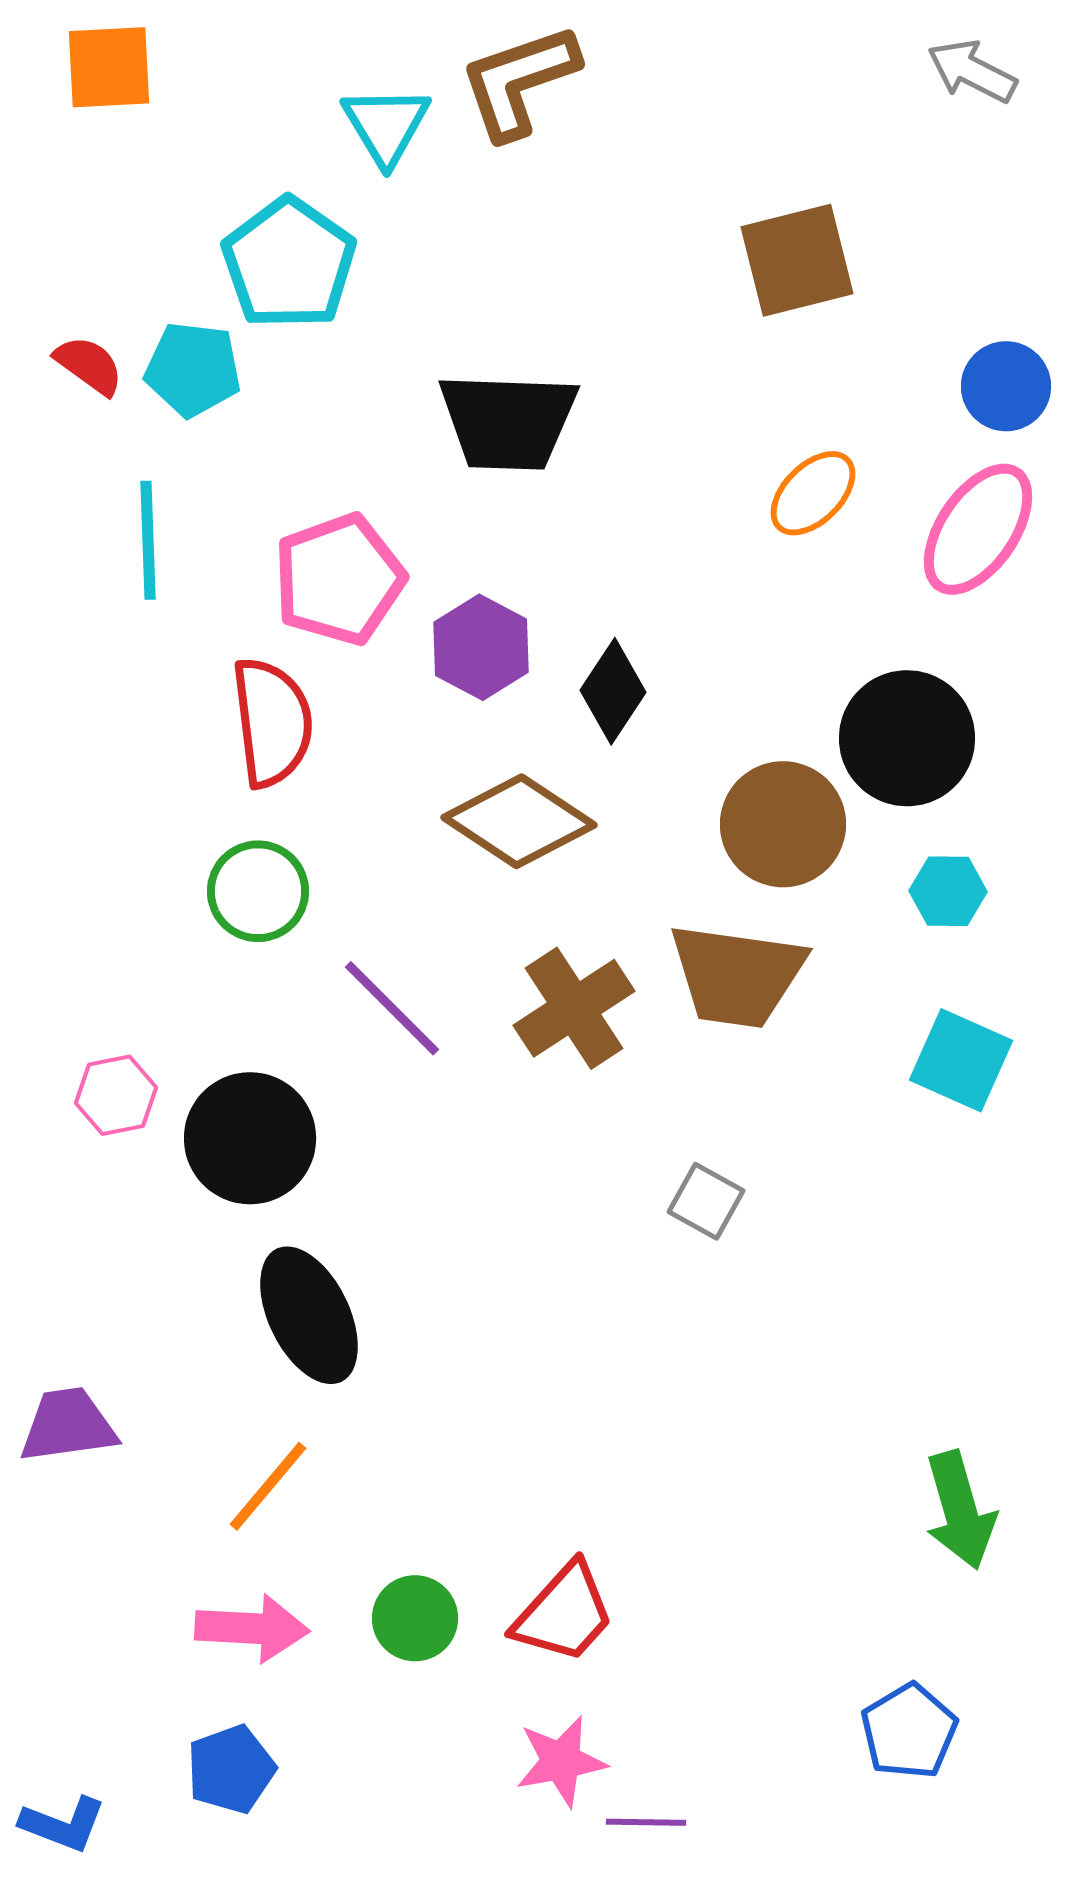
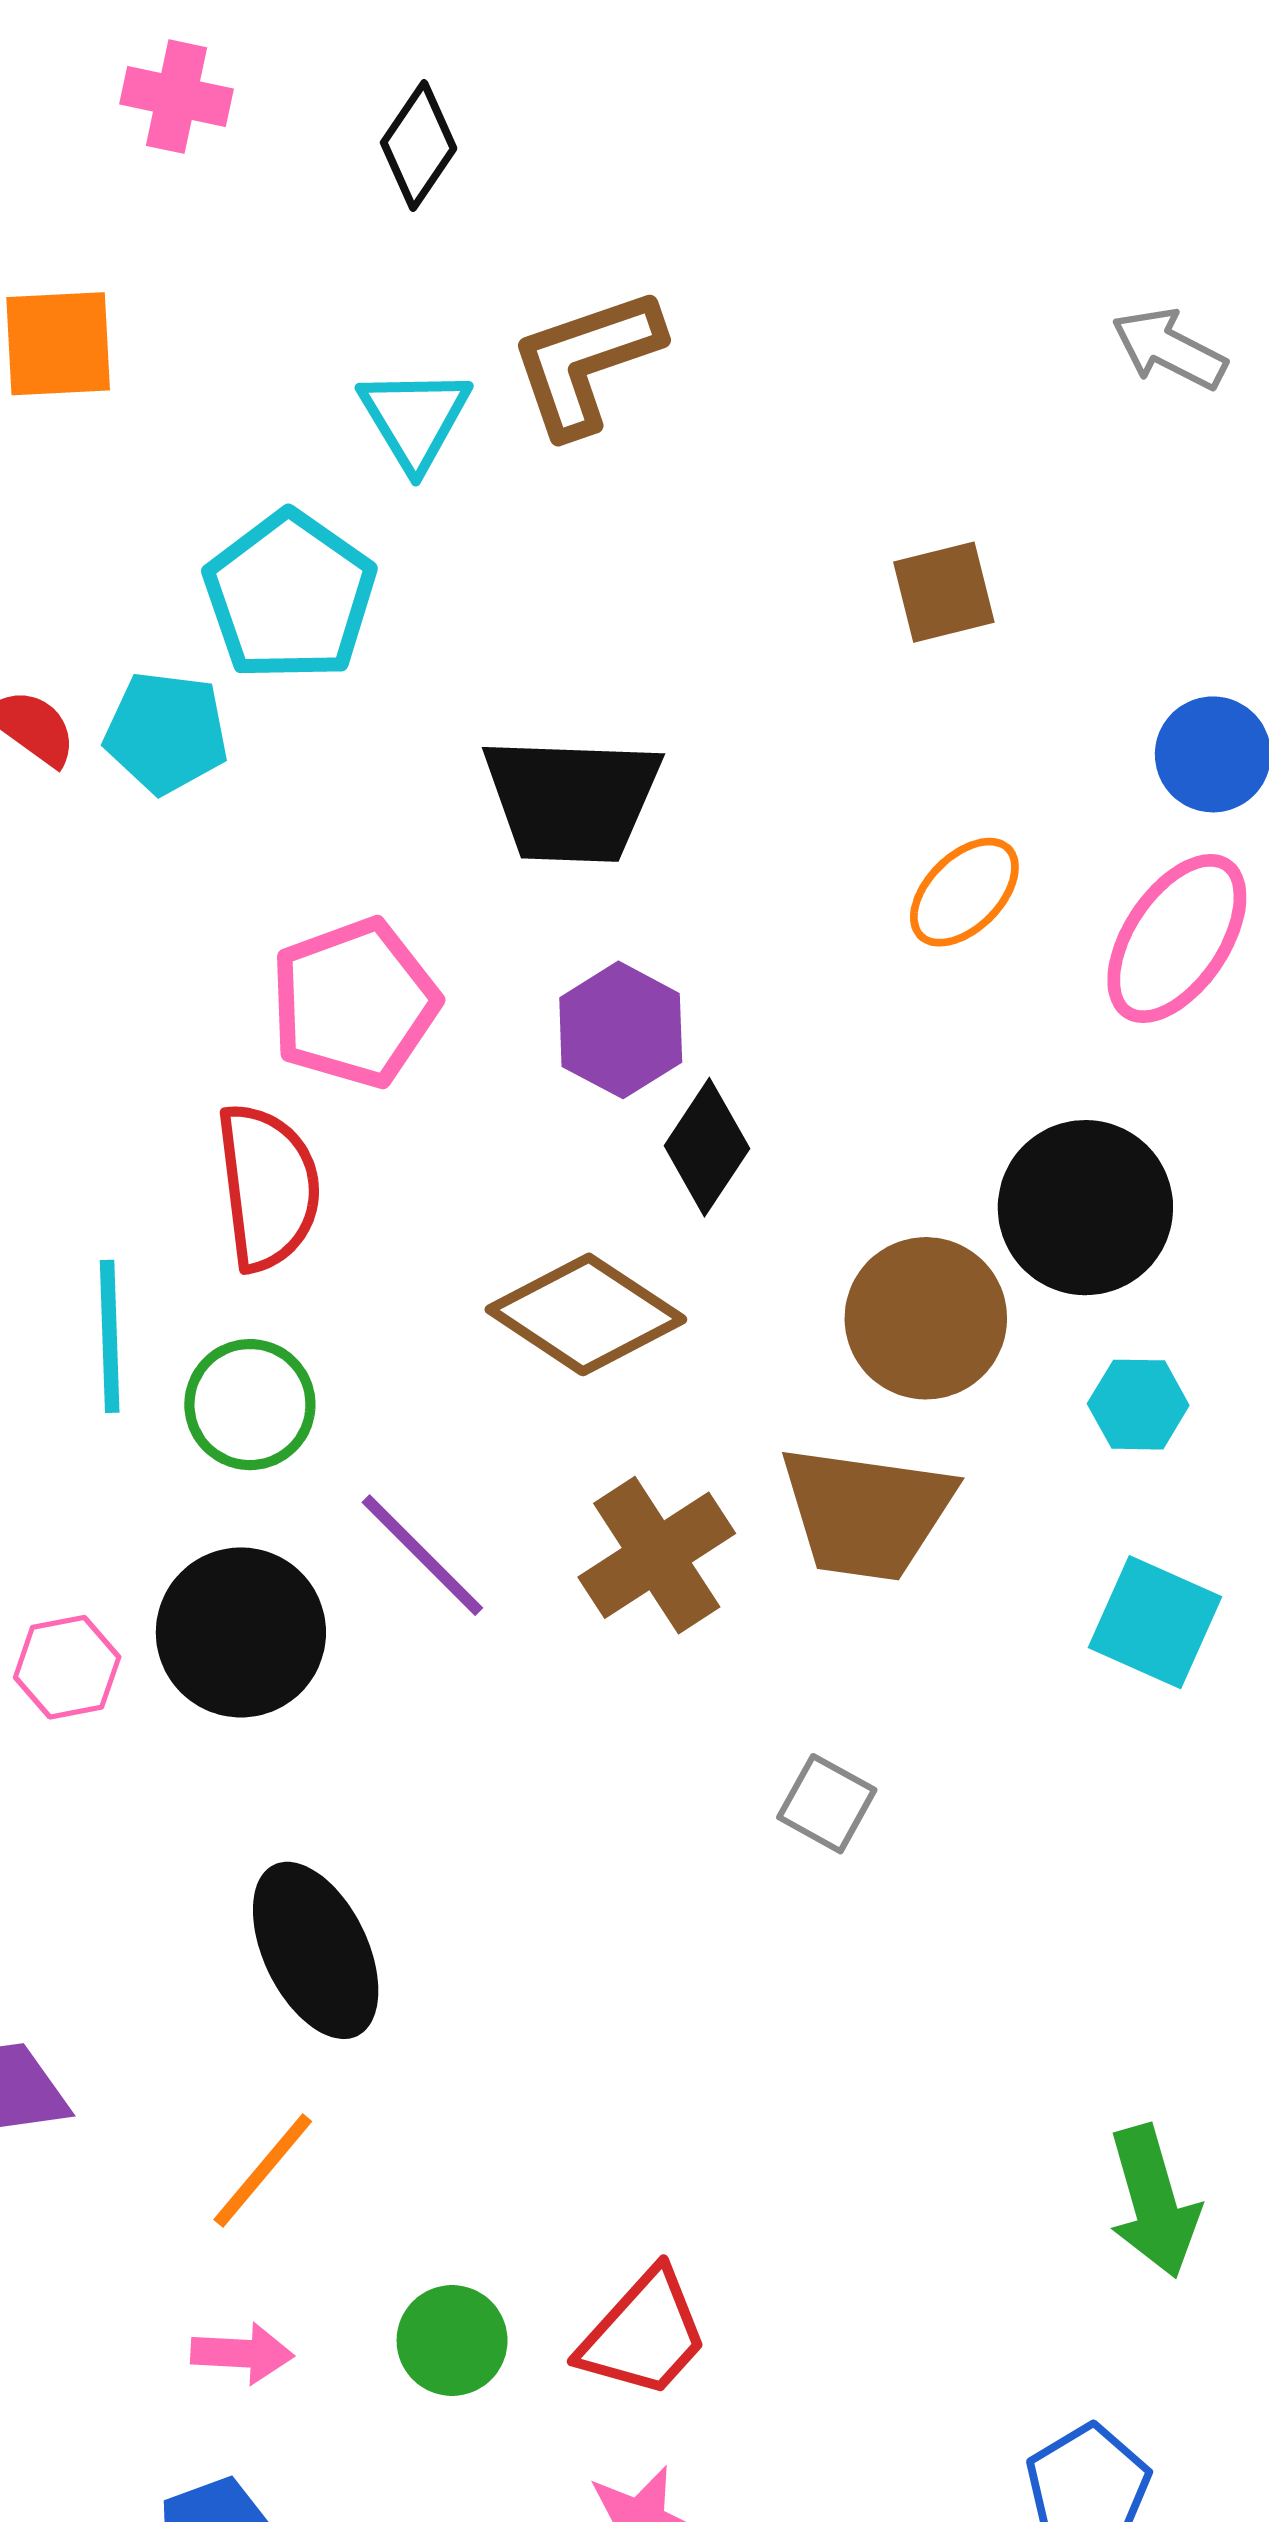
brown square: (797, 260) -> (944, 592), size x0.7
cyan line: (148, 540) -> (110, 1336), moved
purple hexagon: (481, 647) -> (621, 1030), moved
black circle: (250, 1138) -> (241, 1632), moved
pink arrow: (252, 1628) -> (242, 2353), size x0.7

